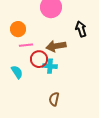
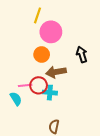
orange circle: (18, 29) -> (42, 55), moved
pink line: (26, 45) -> (25, 85), moved

